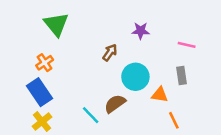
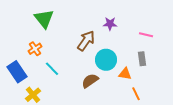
brown arrow: (110, 52) -> (86, 41), size x1.5
blue rectangle: (39, 92) -> (17, 72), moved
cyan line: (91, 115) -> (52, 69), moved

